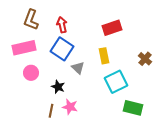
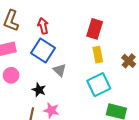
red rectangle: (112, 28) -> (95, 29), turned -54
yellow rectangle: (104, 56) -> (98, 55), moved

